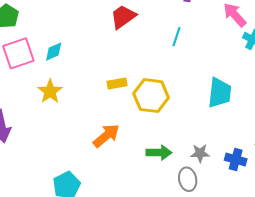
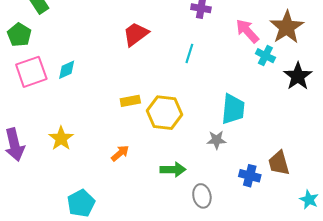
yellow star: (50, 91) -> (61, 138), moved
orange arrow: (106, 136) -> (120, 153), size x0.7
gray star: (200, 153) -> (216, 140), moved

